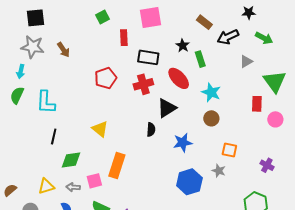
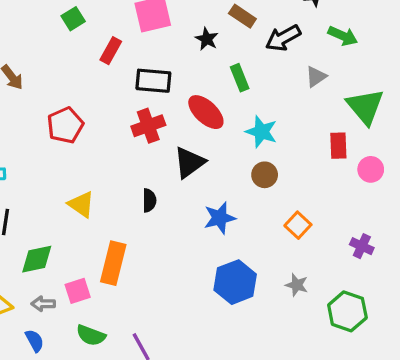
red rectangle: (124, 38) -> (111, 51), turned 35
black star: (183, 45) -> (207, 39), moved
red pentagon: (106, 78) -> (65, 125), moved
black semicircle: (151, 130) -> (149, 200), moved
orange square: (229, 150) -> (298, 225), turned 35
gray star: (219, 171) -> (297, 285), moved

